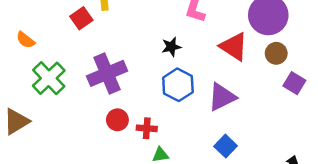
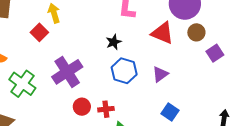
purple square: (294, 83) -> (215, 53), turned 36
purple triangle: (222, 97) -> (160, 74), size x0.7

